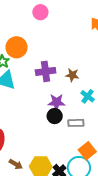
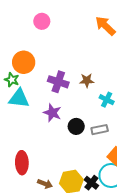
purple cross: (46, 71) -> (58, 82), turned 36
purple star: (57, 102) -> (52, 113), moved, turned 30

